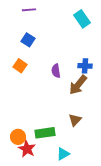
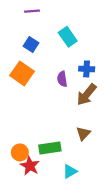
cyan rectangle: (82, 19) -> (68, 37), moved
orange square: (20, 66) -> (22, 73), size x1.5
blue cross: (85, 66) -> (87, 69), moved

